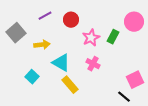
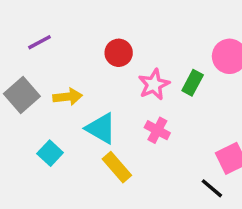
purple line: (45, 16) -> (39, 42), moved
gray square: (16, 33) -> (22, 95), moved

